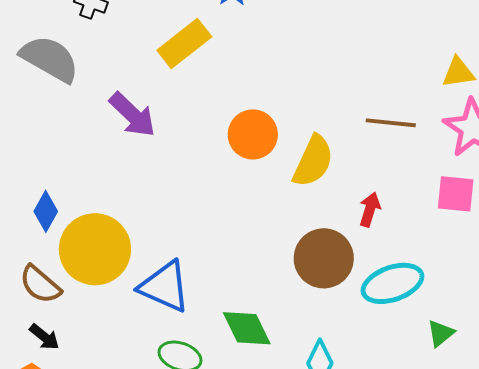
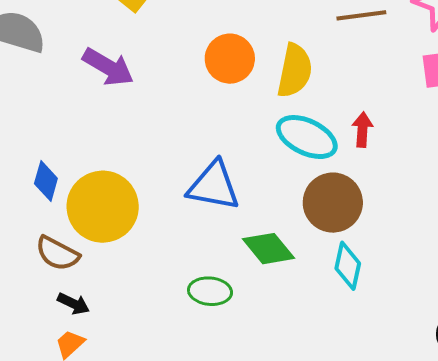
red arrow: (370, 209) -> (362, 130), moved
brown circle: (324, 258) -> (333, 203), moved
cyan ellipse: (392, 283) -> (307, 137), moved, turned 58
blue triangle: (165, 287) -> (214, 186), moved

